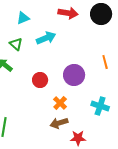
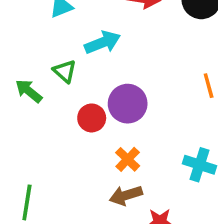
green triangle: (16, 44) -> (65, 71), moved
purple circle: (74, 75) -> (128, 104), moved

